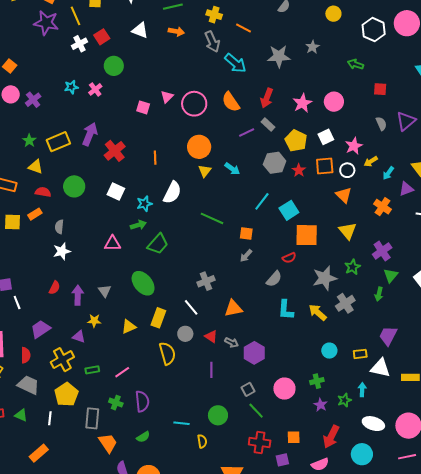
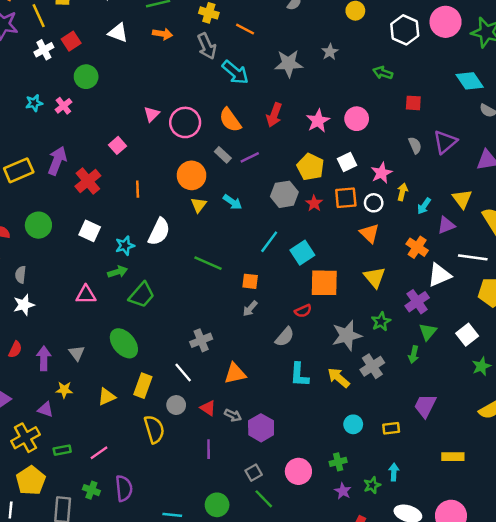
pink square: (143, 107) -> (118, 145), moved, turned 32
gray rectangle: (268, 124) -> (223, 155), moved
yellow arrow: (371, 161) -> (402, 192), turned 136
white triangle: (380, 368) -> (439, 275), moved, turned -35

